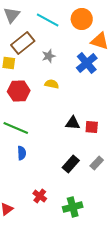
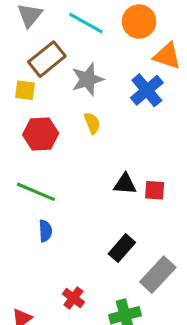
gray star: (49, 56) -> (87, 79), size x1.5
yellow semicircle: (52, 84) -> (92, 123), turned 56
gray rectangle: (97, 163) -> (158, 275), moved, size x1.6

